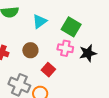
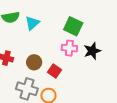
cyan triangle: (40, 21) -> (32, 23), moved
brown circle: (30, 50) -> (34, 62), moved

